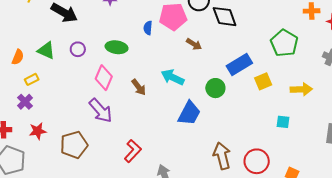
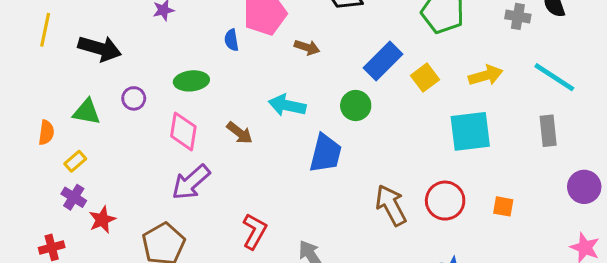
purple arrow: (101, 111) -> (191, 182), turned 104
cyan square: (283, 122) -> (470, 131), size x2.0
red star: (38, 131) -> (102, 220), moved

